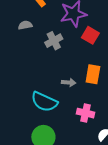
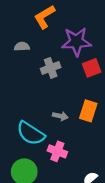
red square: (90, 35) -> (92, 68), turned 30
pink cross: (85, 113) -> (57, 151), moved

